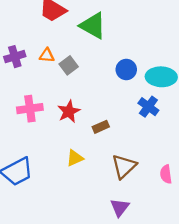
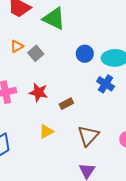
orange triangle: (47, 55) -> (17, 46), turned -32
red star: (69, 111) -> (38, 92), turned -30

